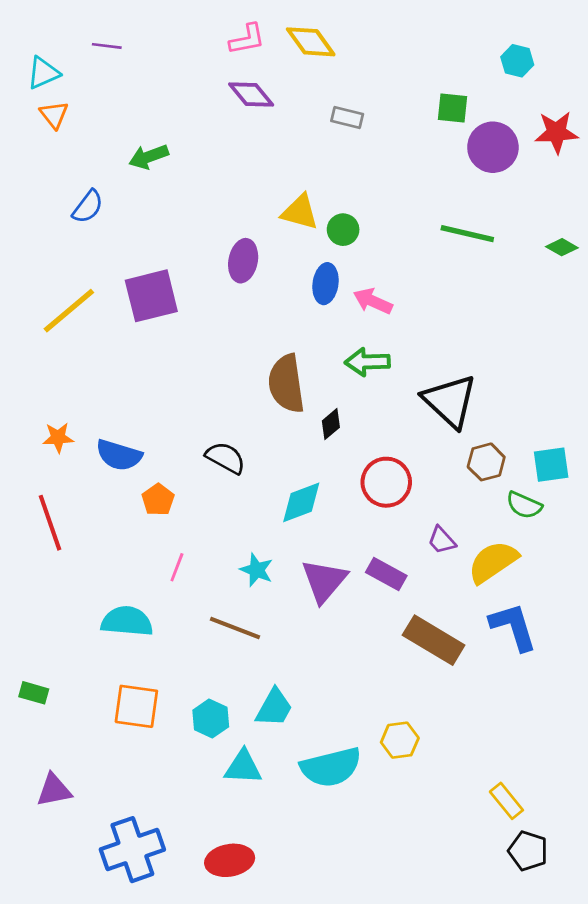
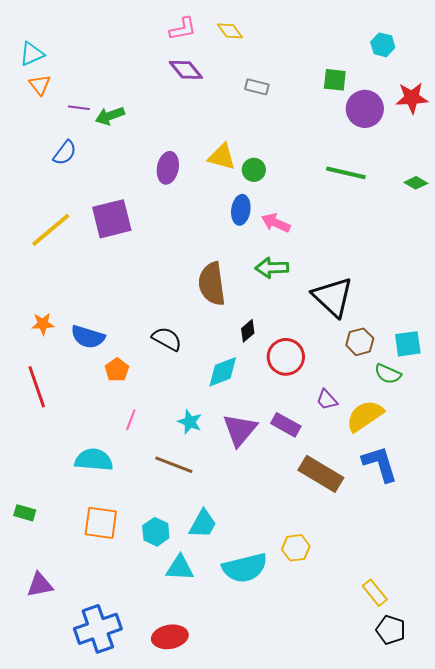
yellow diamond: (311, 42) -> (230, 31), size x0.7
purple line: (107, 46) -> (79, 108), moved
purple ellipse: (243, 261) -> (168, 168), moved
black diamond: (331, 424) -> (248, 331), moved

